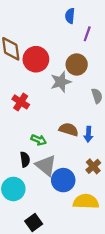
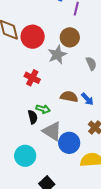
red cross: (21, 102) -> (32, 78), moved
blue arrow: (88, 134) -> (87, 99), turned -40
black semicircle: (25, 159) -> (33, 117), moved

